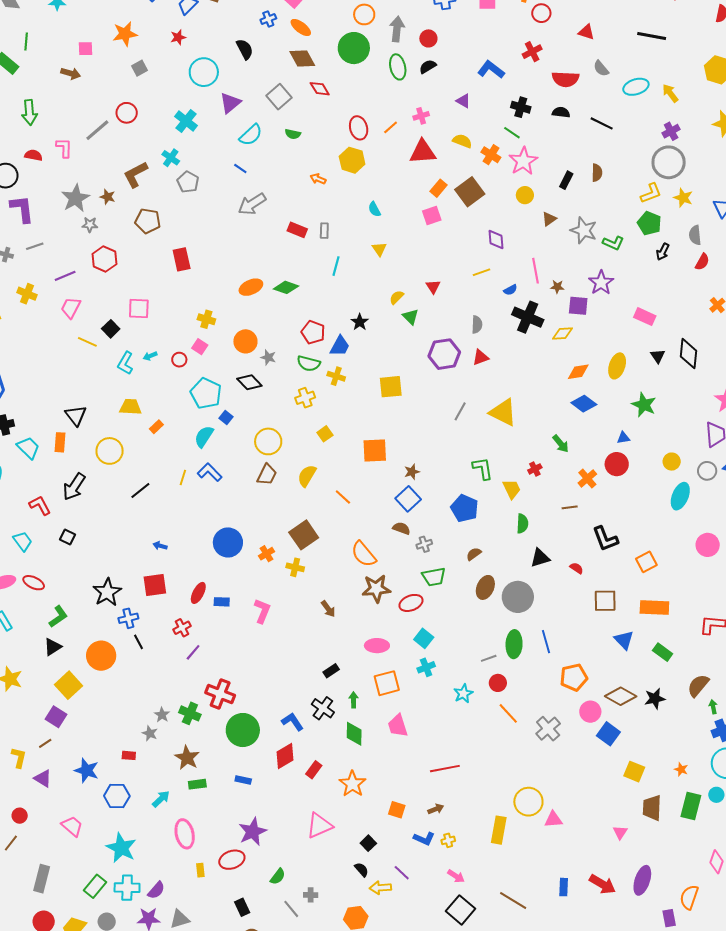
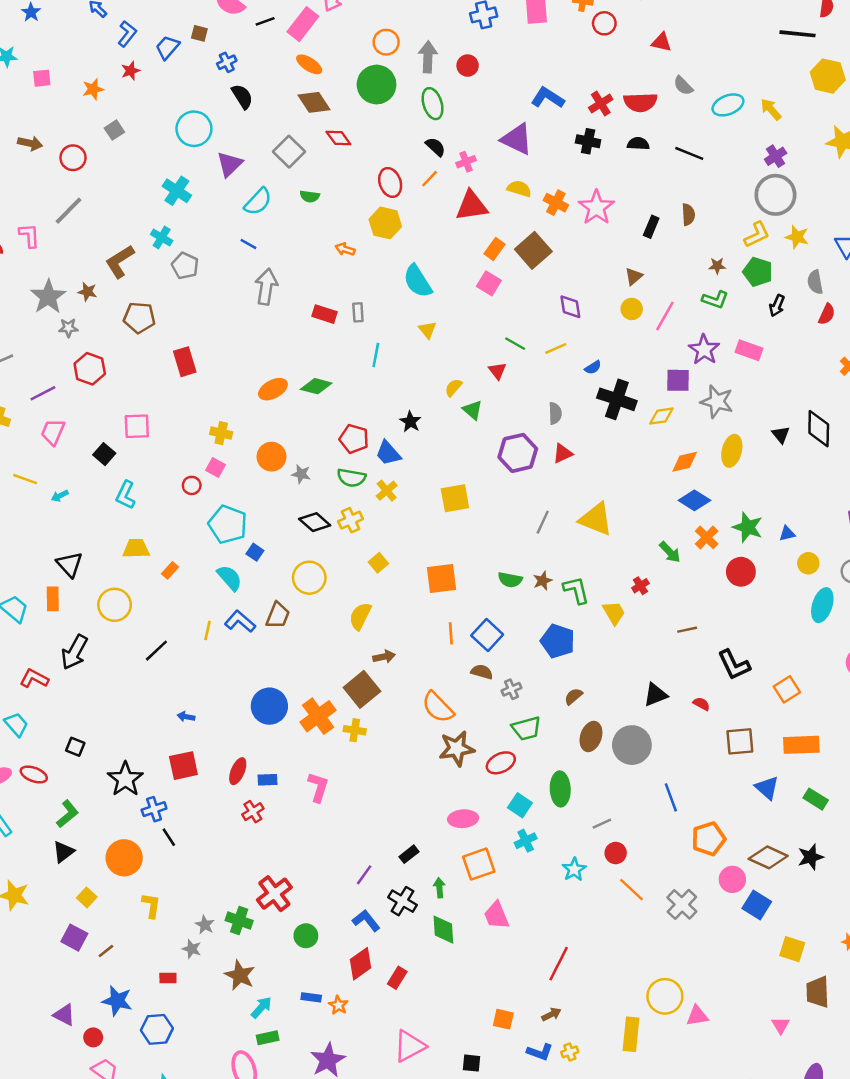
blue cross: (268, 19) -> (227, 62), moved
orange star: (125, 34) -> (93, 89), size x0.7
black line: (652, 36) -> (798, 34), moved
red star: (178, 37) -> (131, 71), moved
pink square: (86, 49) -> (42, 78), moved
red cross: (532, 52) -> (601, 104), moved
black semicircle: (428, 67) -> (435, 147), moved, turned 78
purple triangle: (463, 101) -> (517, 139), size x1.8
red circle: (127, 113) -> (73, 158), moved
green line: (512, 133) -> (515, 344), moved
yellow circle: (525, 195) -> (632, 309), moved
gray arrow: (252, 204) -> (266, 287), turned 136
cyan semicircle: (374, 209) -> (418, 281), size x1.8
pink square: (432, 216) -> (489, 283), turned -36
gray star: (584, 230) -> (717, 402), moved
pink line: (535, 271) -> (665, 316), moved, turned 45
brown star: (557, 287) -> (717, 266), moved
pink rectangle: (645, 317) -> (749, 350), moved
yellow line: (87, 342) -> (25, 479), moved
blue trapezoid: (340, 346) -> (388, 453), turned 115
cyan arrow: (150, 356) -> (60, 496), moved
yellow cross: (336, 376) -> (387, 491), turned 36
black diamond: (249, 382) -> (315, 522), moved
green star: (644, 405) -> (748, 527), moved
cyan semicircle: (204, 437) -> (230, 578), turned 110
blue triangle: (623, 438) -> (787, 534), moved
brown star: (412, 472) -> (543, 581), moved
brown trapezoid: (267, 475) -> (278, 615), moved
orange cross: (587, 478) -> (707, 537), moved
orange line: (343, 497) -> (451, 633), moved, turned 48
red L-shape: (40, 505) -> (34, 679), turned -30
green semicircle: (522, 524) -> (510, 580), moved, turned 102
black square: (68, 537) -> (75, 747), moved
orange cross: (267, 554) -> (318, 716), size x1.8
brown arrow: (328, 609) -> (384, 657), moved, turned -60
red cross: (182, 628) -> (253, 812), moved
green ellipse: (514, 644) -> (560, 789), moved
purple line: (193, 652) -> (364, 875), moved
yellow square: (68, 685) -> (87, 897), size x0.6
red cross: (220, 694) -> (274, 894), turned 36
green circle: (243, 730) -> (306, 936), size x0.6
brown line: (45, 743) -> (106, 951), moved
yellow L-shape: (19, 758) -> (151, 905), moved
red line: (445, 769) -> (559, 964), turned -48
green rectangle: (197, 784) -> (268, 1038), moved
orange star: (352, 784) -> (338, 1005), moved, size x0.6
cyan arrow: (161, 799) -> (261, 1007), moved
red circle: (20, 816) -> (93, 1037), moved
black square: (368, 843) -> (471, 1063), turned -35

